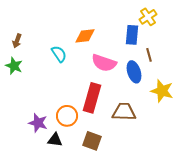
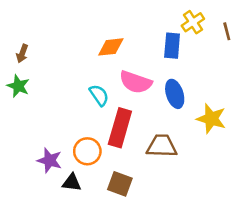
cyan semicircle: (59, 54) -> (99, 95), moved
brown line: (149, 55) -> (227, 31), moved

